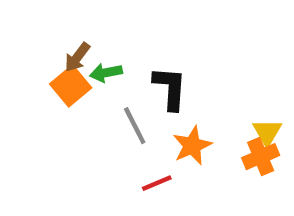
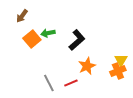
brown arrow: (77, 57) -> (22, 16), moved
black L-shape: (170, 88) -> (77, 40), turned 45
gray line: (135, 126) -> (49, 83), moved

